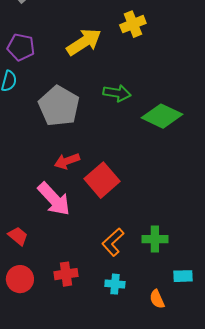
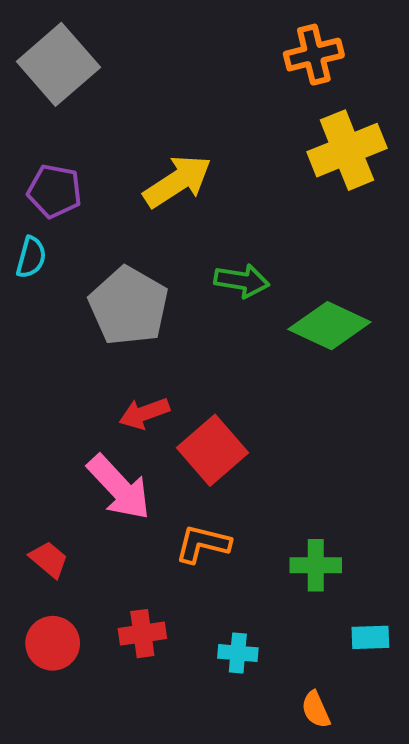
yellow cross: (133, 24) -> (347, 150), moved, size x1.5
orange L-shape: (113, 242) -> (203, 544), moved, turned 56
orange semicircle: (157, 299) -> (316, 710), moved

